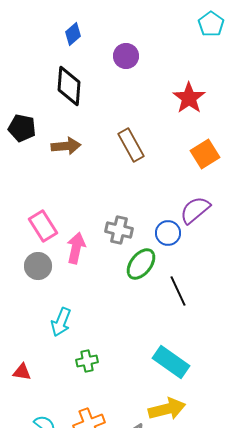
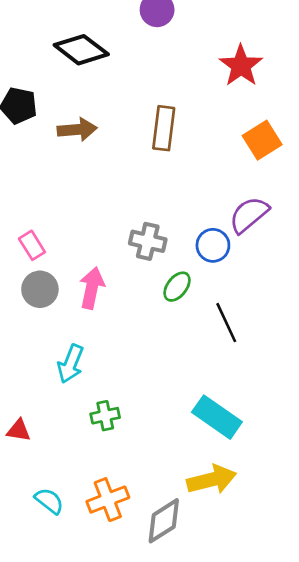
black diamond: (69, 86) -> (81, 50), turned -57
brown rectangle: (131, 145) -> (164, 128), turned 36
pink rectangle: (43, 226) -> (32, 245), moved, size x0.7
pink arrow: (76, 248) -> (92, 288), moved
green ellipse: (141, 264) -> (177, 287), size x0.7

